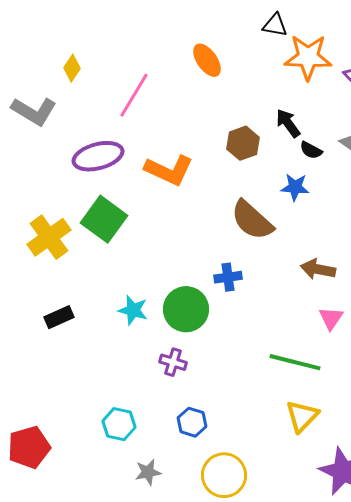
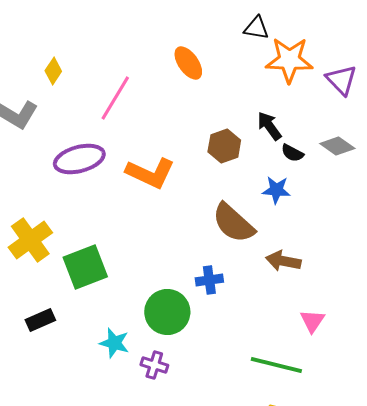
green square: (104, 219) -> (85, 267), moved, turned 33
brown arrow: (318, 269) -> (283, 261), moved
cyan star: (133, 310) -> (114, 343), moved

